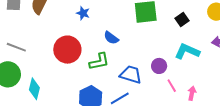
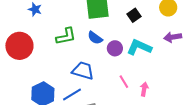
blue semicircle: (111, 38) -> (95, 38), moved
green L-shape: (99, 62) -> (66, 36), moved
purple circle: (159, 66) -> (115, 48), moved

